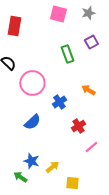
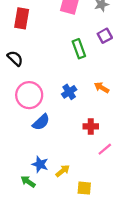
pink circle: (32, 83) -> (29, 95), moved
blue cross: (59, 102) -> (69, 92), moved
red cross: (78, 126) -> (91, 126), turned 32

